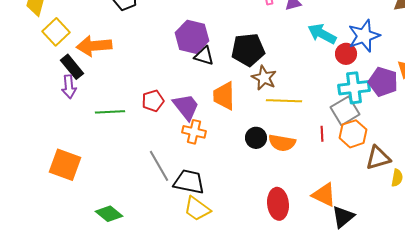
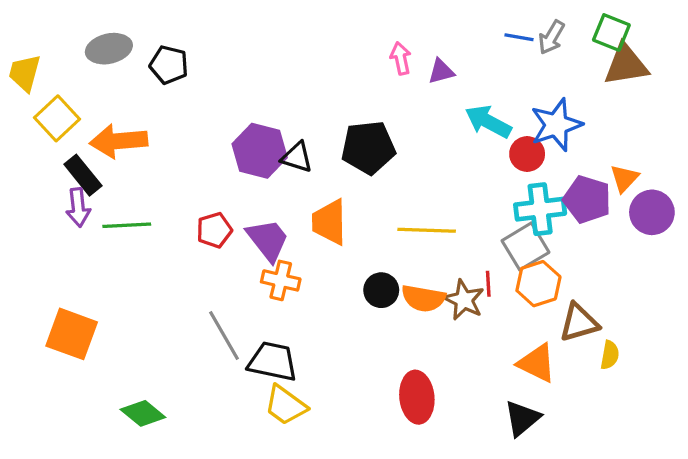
purple hexagon: (192, 37) -> (260, 151), moved
brown star: (264, 78) -> (464, 300), moved
green line: (110, 112) -> (127, 225), moved
orange triangle: (324, 195) -> (537, 363), moved

